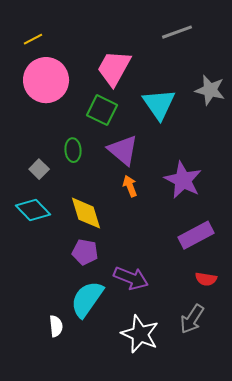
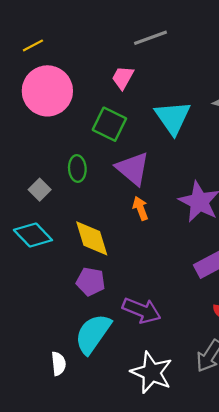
gray line: (177, 32) -> (150, 38), moved
pink trapezoid: (114, 68) -> (123, 78), size x0.6

